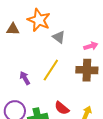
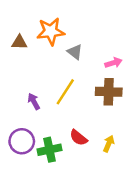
orange star: (39, 20) -> (51, 31), turned -30

